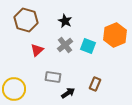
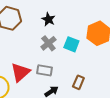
red triangle: (37, 50) -> (20, 72), moved, size x1.5
gray rectangle: (53, 77) -> (44, 70), moved

